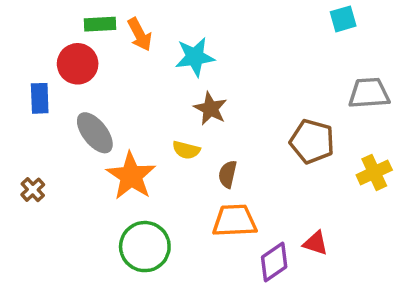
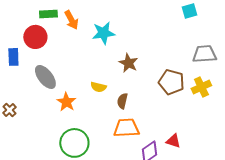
brown star: (210, 109) -> (128, 63), moved
yellow cross: (374, 172) -> (201, 87), moved
orange star: (131, 176) -> (66, 102), size x0.7

